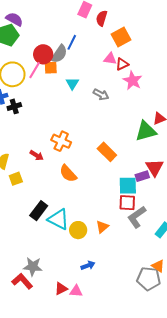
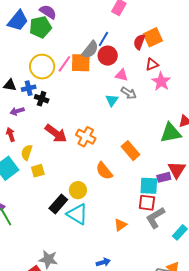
red semicircle: (102, 18) -> (139, 42), moved
red circle: (43, 54) -> (108, 56), moved
pink triangle: (110, 59) -> (122, 75), moved
orange square: (51, 68) -> (81, 63), size x1.5
cyan triangle: (72, 83) -> (112, 100), moved
black cross: (14, 106) -> (42, 99), turned 32
red arrow: (37, 155) -> (56, 133), moved, size x1.6
orange semicircle: (68, 174) -> (104, 171), moved
yellow circle: (78, 230) -> (78, 190), moved

